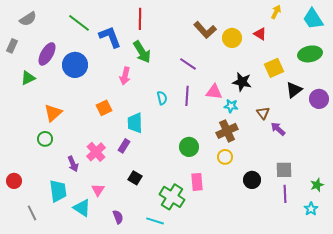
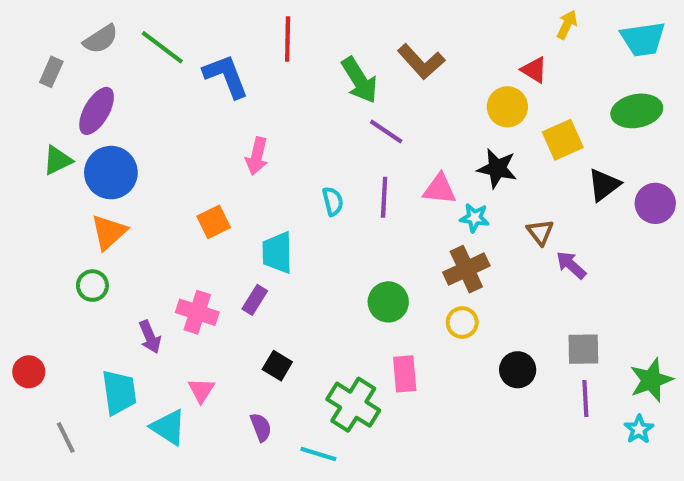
gray semicircle: (28, 19) -> (101, 39), moved
cyan trapezoid: (313, 19) -> (643, 39), turned -65
yellow circle: (232, 38) -> (507, 107), moved
gray rectangle: (12, 46) -> (51, 72), moved
green arrow: (142, 52) -> (359, 80), moved
blue circle: (75, 65) -> (111, 173), moved
pink cross: (96, 152) -> (197, 312), turned -30
green star: (317, 185) -> (651, 380), size x1.5
purple semicircle: (118, 217) -> (261, 427), moved

